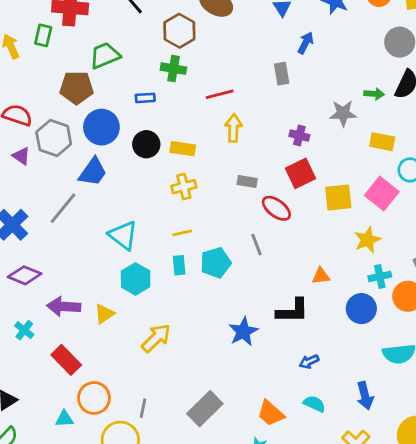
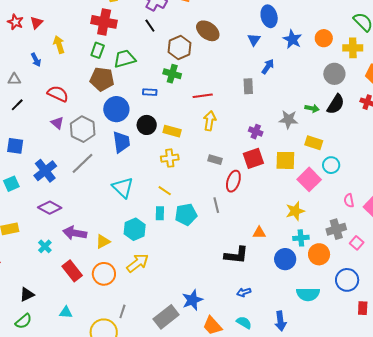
green rectangle: (43, 35) -> (98, 50), moved
gray hexagon: (54, 138) -> (83, 129), moved
blue trapezoid: (93, 172) -> (121, 142), moved, turned -50
yellow square: (338, 198) -> (285, 160), moved
red ellipse: (276, 208) -> (233, 181), turned 65
yellow line: (182, 233) -> (165, 191), turned 40
cyan hexagon: (136, 279) -> (135, 229), moved
blue star: (243, 332) -> (192, 300), moved
orange circle: (94, 398) -> (104, 274), moved

